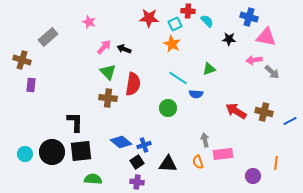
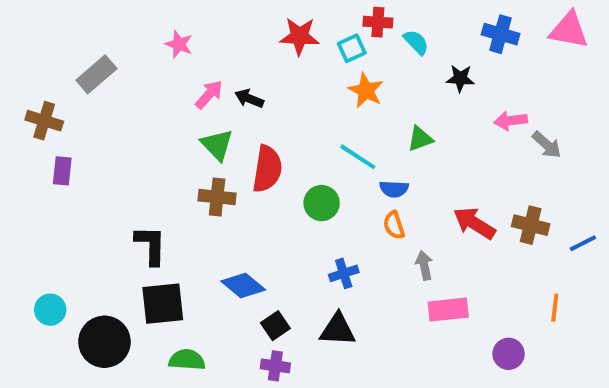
pink triangle: (266, 37) -> (569, 30), moved
orange star: (172, 44) -> (366, 90), moved
green circle: (168, 108) -> (322, 203), moved
gray arrow: (205, 140) -> (424, 265), moved
blue cross: (144, 145) -> (344, 273), moved
black circle: (52, 152) -> (104, 342), moved
orange semicircle: (198, 162) -> (394, 225), moved
orange line: (276, 163) -> (555, 308), moved

